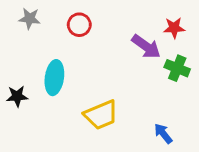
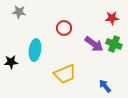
red circle: (79, 25) -> (64, 28), moved
purple arrow: (146, 46) -> (94, 44), moved

